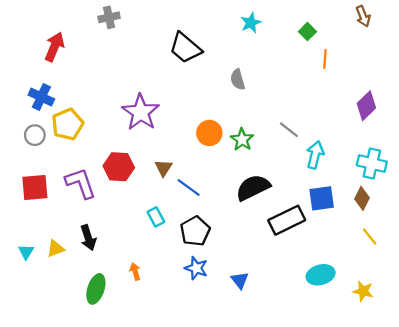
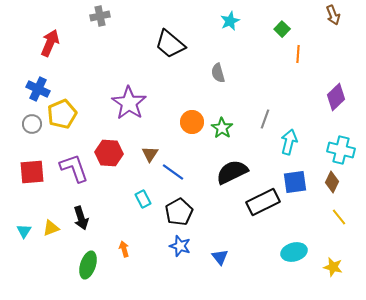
gray line: (289, 130) -> (265, 119), turned 72

